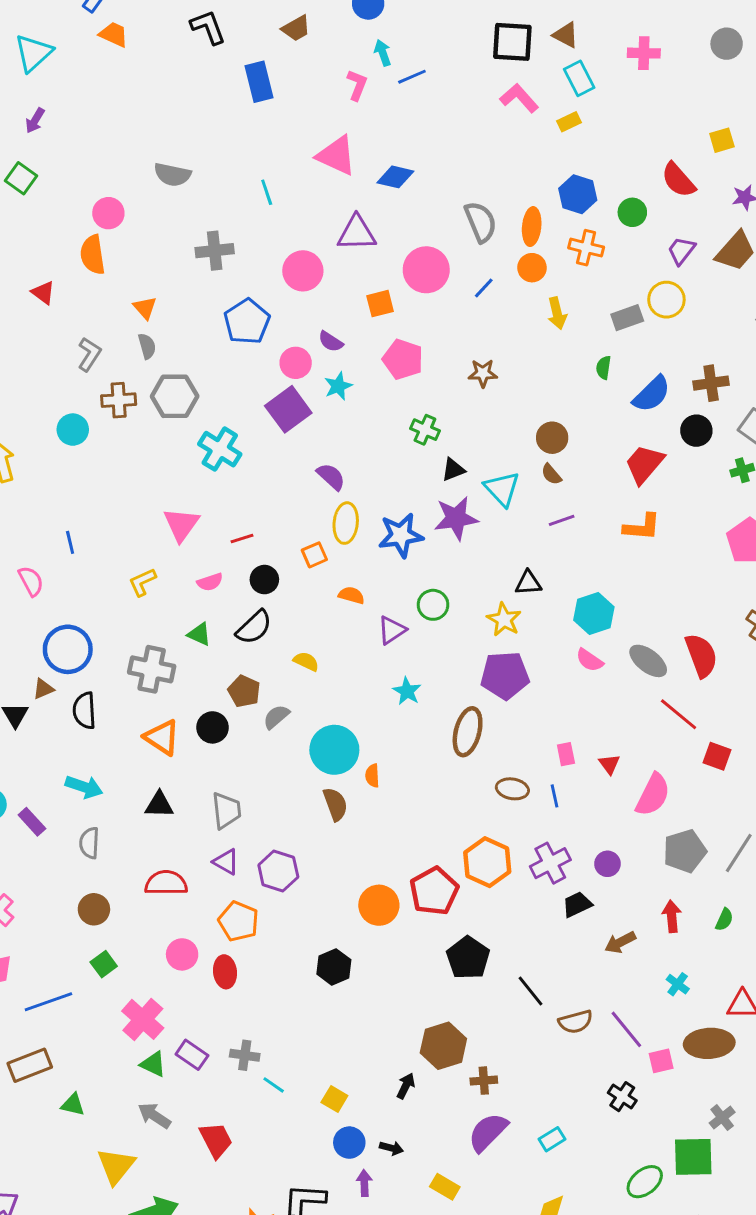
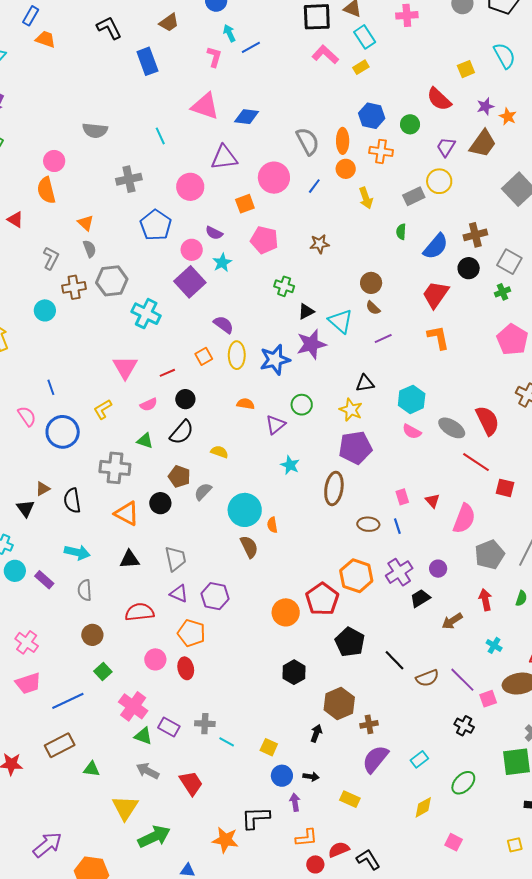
orange L-shape: (642, 527) -> (438, 337), turned -100
orange square: (314, 555) -> (204, 356), moved
blue circle: (68, 649) -> (63, 432), moved
black hexagon: (334, 967) -> (294, 672), moved
green ellipse: (645, 1182) -> (463, 783), moved

